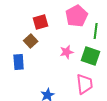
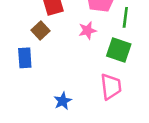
pink star: (67, 52) -> (87, 30), moved

